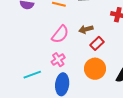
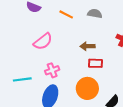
pink semicircle: (60, 34) -> (43, 41), moved
red rectangle: (97, 43) -> (95, 63), turned 32

